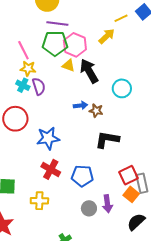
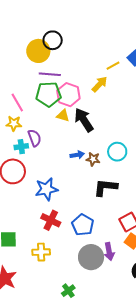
yellow star: (28, 69) -> (14, 123), moved
cyan cross: (23, 85) -> (21, 147), moved, turned -32
cyan circle: (122, 88) -> (117, 152), moved
blue pentagon: (82, 176) -> (83, 225), turned 30
gray circle: (89, 208) -> (91, 257), size x1.6

